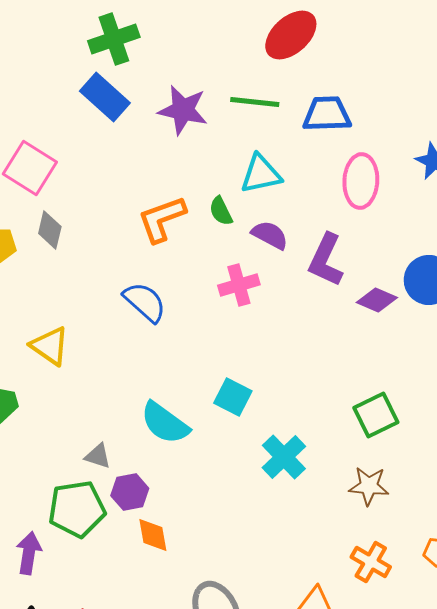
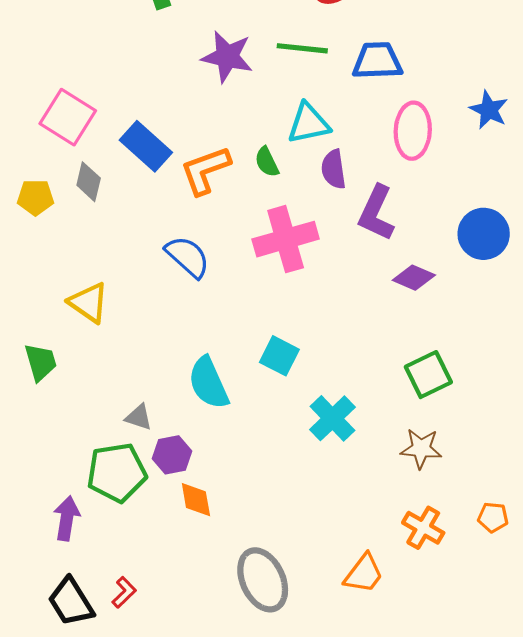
blue rectangle: (105, 97) -> (146, 146), moved
purple semicircle: (270, 235) -> (334, 169), moved, turned -126
pink cross: (239, 285) -> (286, 239), size x1.5
purple diamond: (377, 300) -> (414, 278), moved
cyan semicircle: (165, 423) -> (208, 383), turned 30

